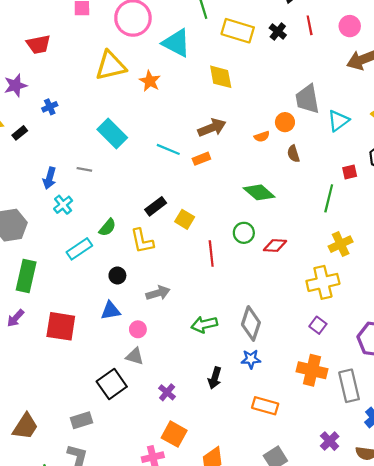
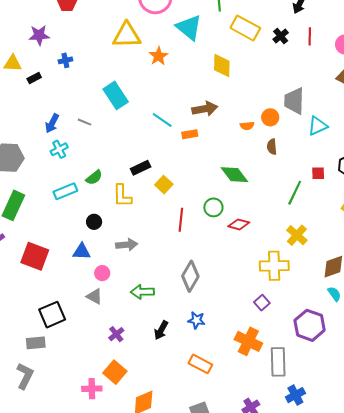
yellow cross: (341, 244) -> (297, 235), turned -35
gray diamond: (251, 323) -> (190, 276), moved
green arrow: (204, 324) -> (142, 292), moved
black square: (112, 384) -> (52, 315), moved

